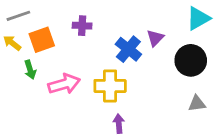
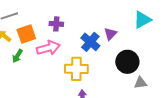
black circle: (191, 60) -> (127, 62), moved
green arrow: (30, 70) -> (17, 56), turned 48
pink arrow: (64, 84) -> (48, 48), moved

